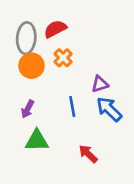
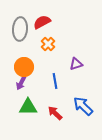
orange circle: (32, 66) -> (24, 67), moved
blue arrow: (109, 109) -> (83, 106), moved
red arrow: (88, 154) -> (55, 113), moved

